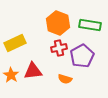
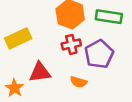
orange star: (11, 75) -> (14, 88), moved

